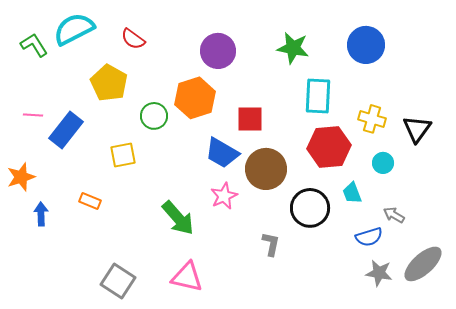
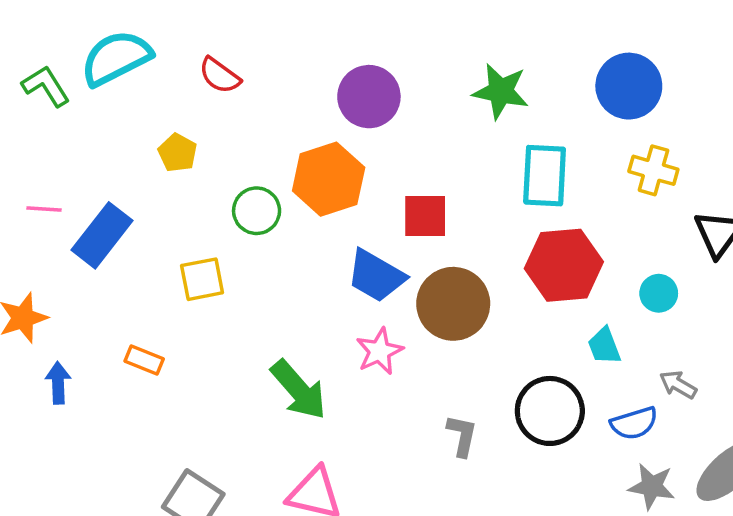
yellow pentagon: (109, 83) -> (177, 153), size x0.6
yellow cross: (372, 119) -> (653, 170), moved
black circle: (310, 208) -> (550, 411), moved

